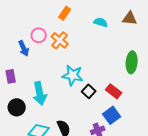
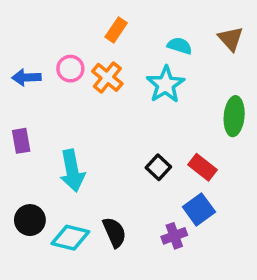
brown triangle: (130, 18) -> (231, 39), turned 42
blue arrow: (24, 48) -> (26, 77), moved, turned 112
cyan star: (73, 75) -> (165, 84), moved, turned 30
black circle: (17, 107) -> (30, 220), moved

